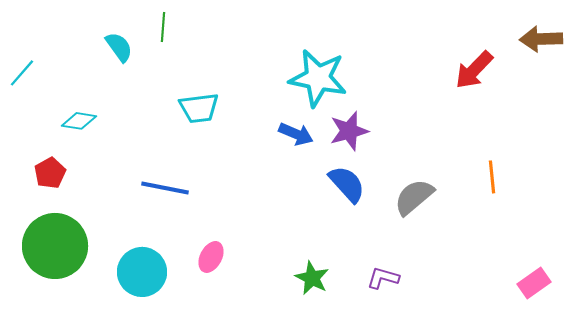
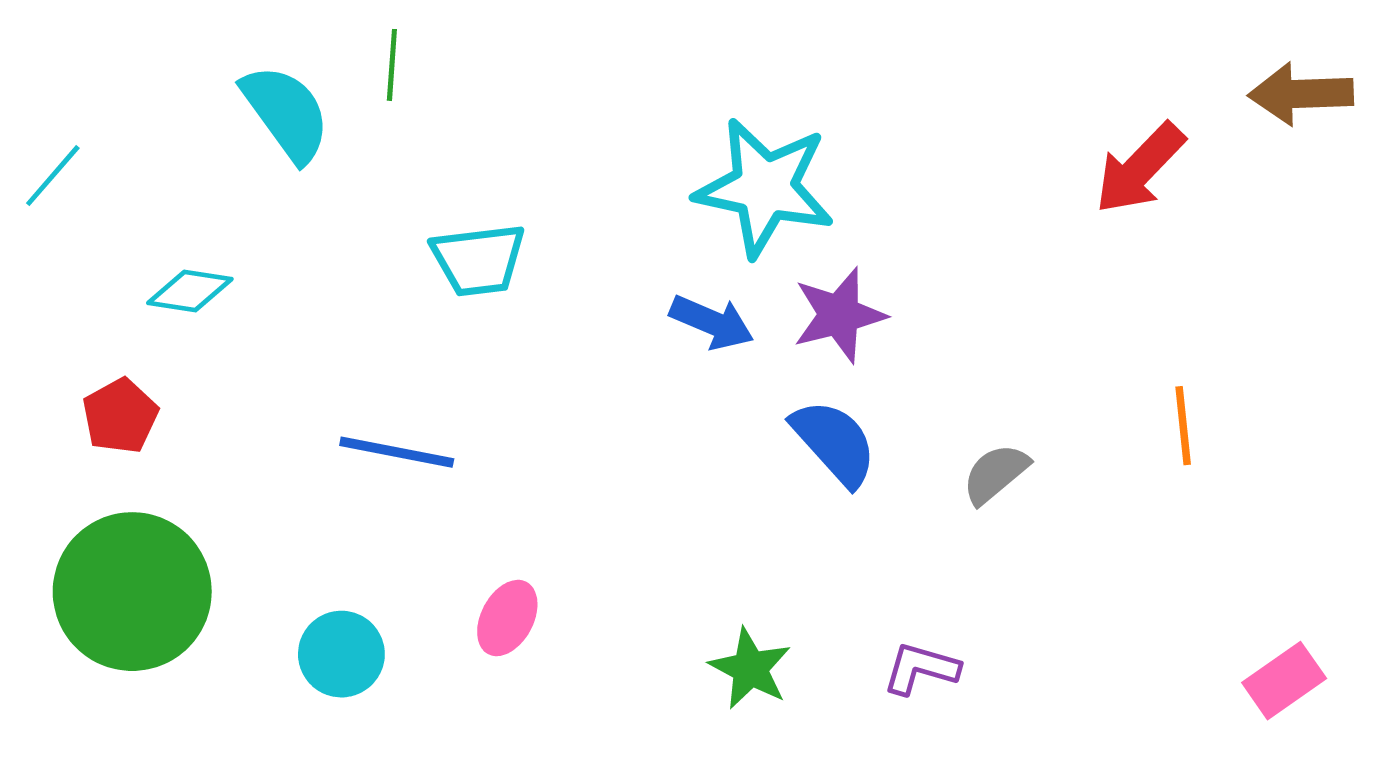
cyan semicircle: (119, 47) -> (286, 113), size x1.4
gray semicircle: (414, 197) -> (995, 474), size x0.7
cyan circle: (142, 272) -> (341, 654), size x0.7

